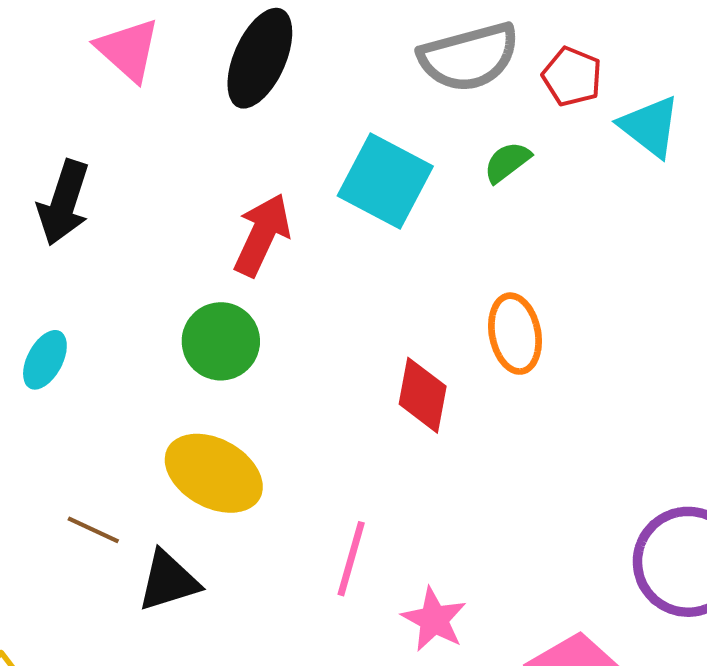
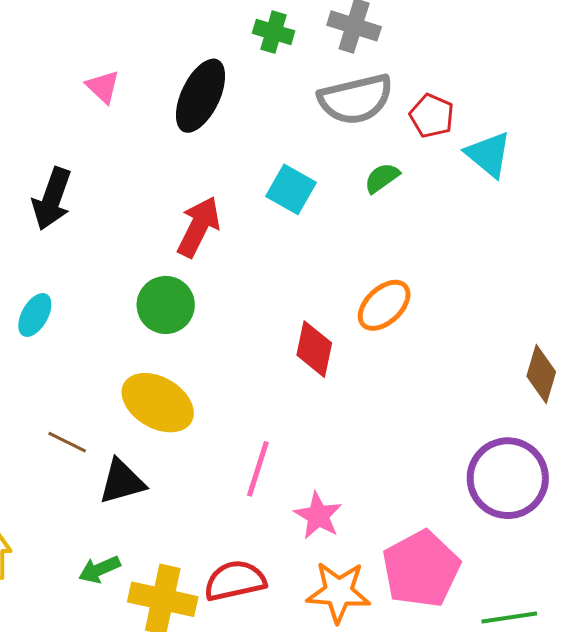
pink triangle: (128, 50) -> (103, 87), size x0.7
cyan square: (385, 181) -> (291, 189), size x0.7
orange ellipse: (515, 334) -> (384, 305), turned 56

